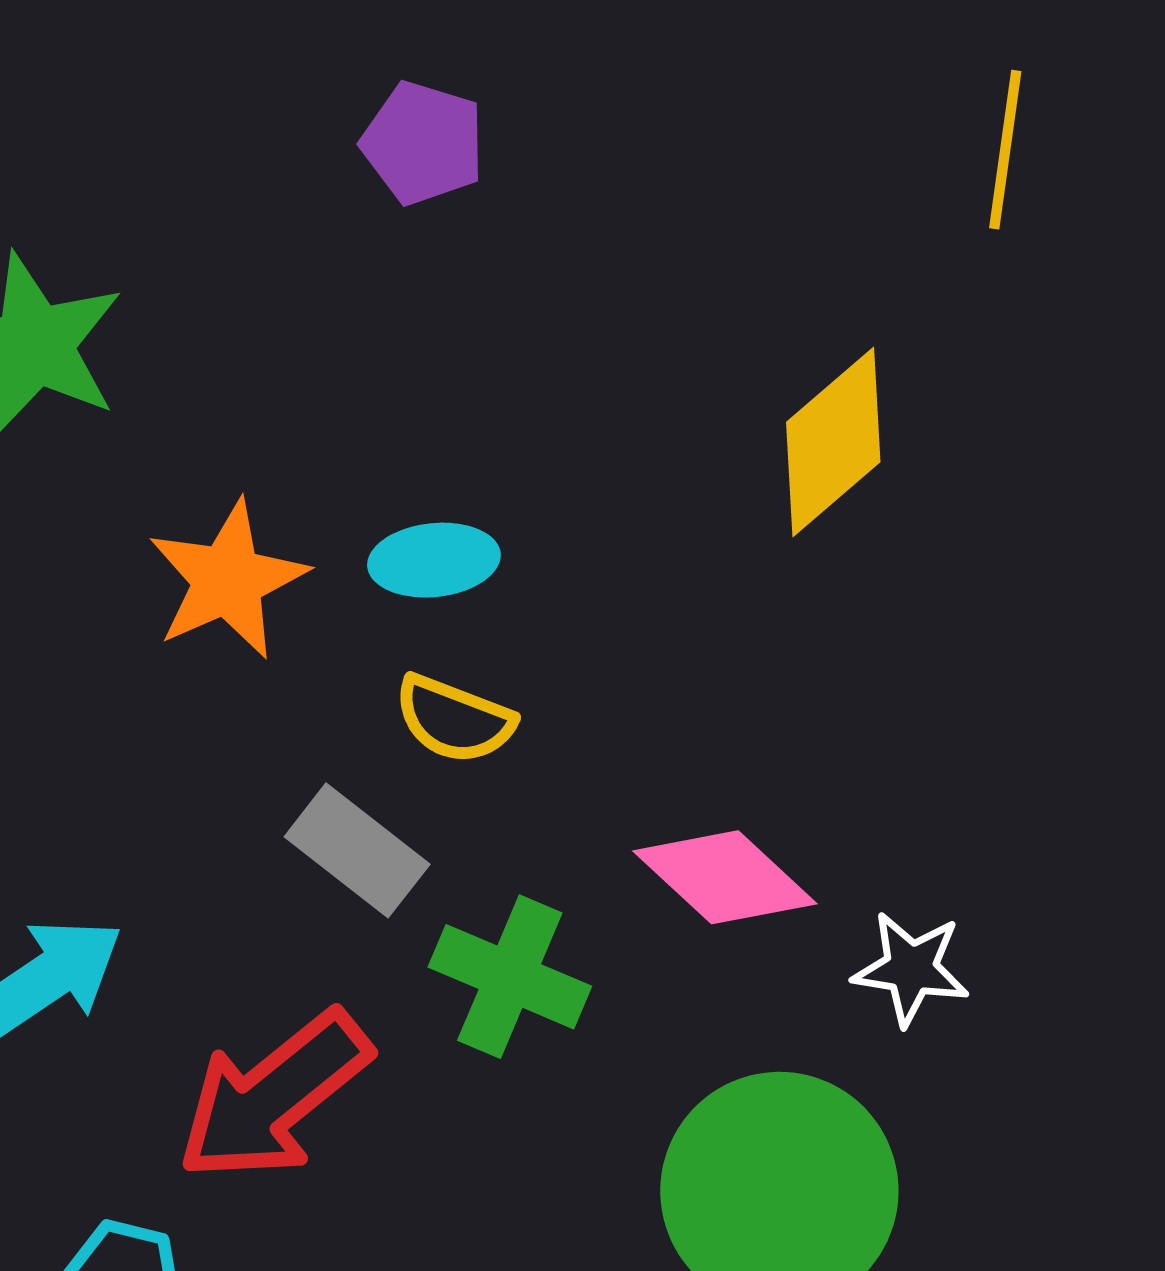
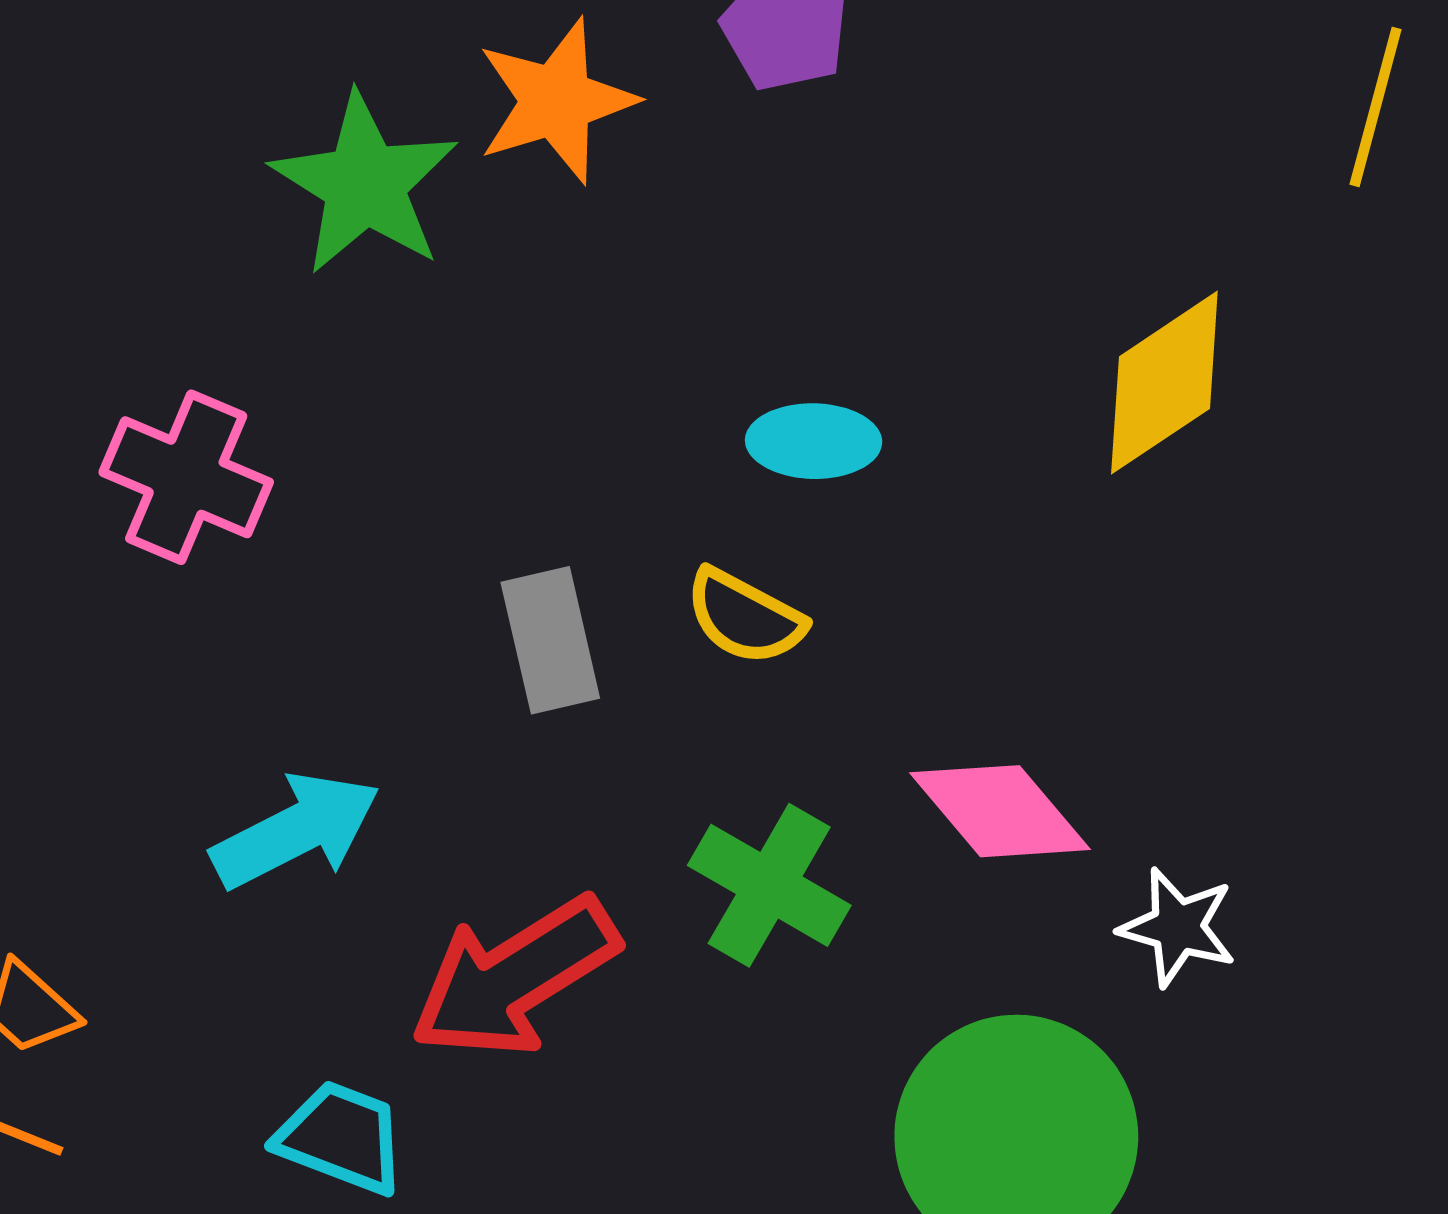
cyan ellipse: (434, 560) -> (814, 441), moved
orange star: (228, 580) -> (556, 101), moved
gray rectangle: (357, 850) -> (550, 640), moved, turned 32

